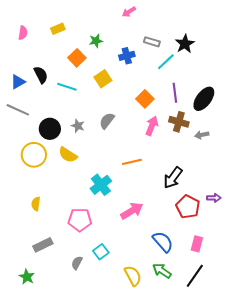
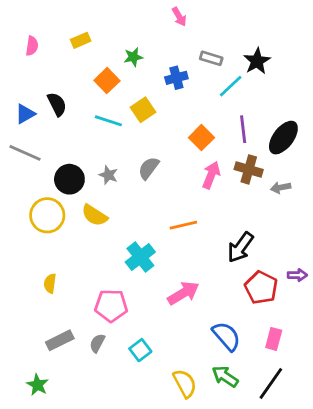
pink arrow: (129, 12) -> (179, 17), turned -88
cyan line: (67, 87) -> (108, 121), moved
gray semicircle: (77, 263) -> (97, 343), moved

